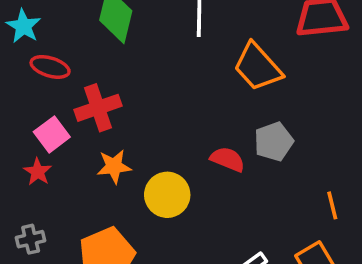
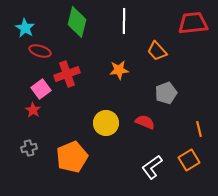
orange trapezoid: (258, 67) -> (157, 51), size x0.7
red semicircle: (228, 159) -> (145, 122), moved
orange star: (114, 166) -> (119, 70), moved

